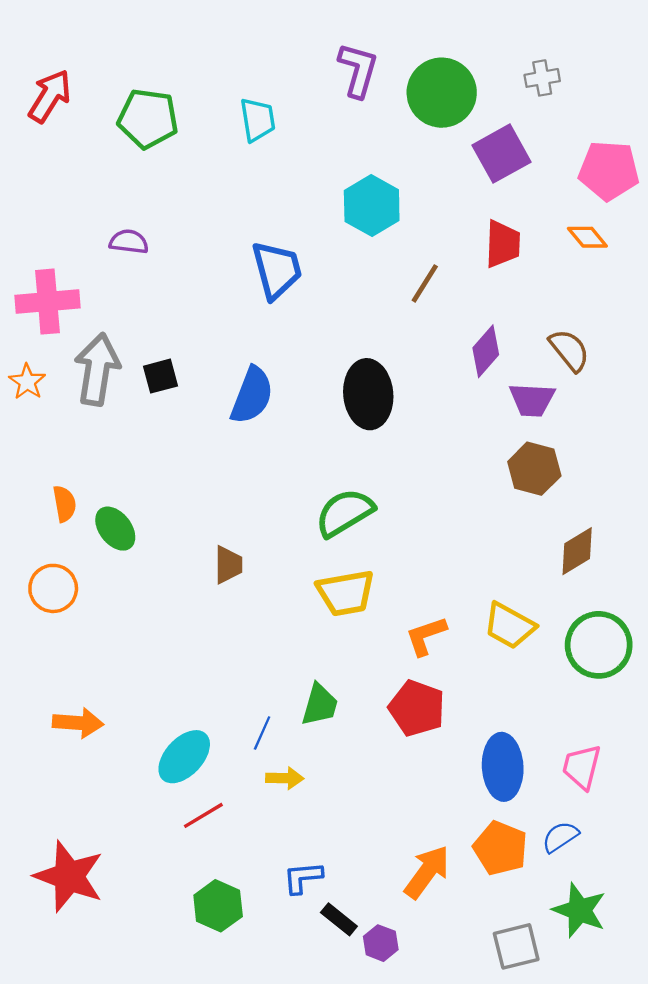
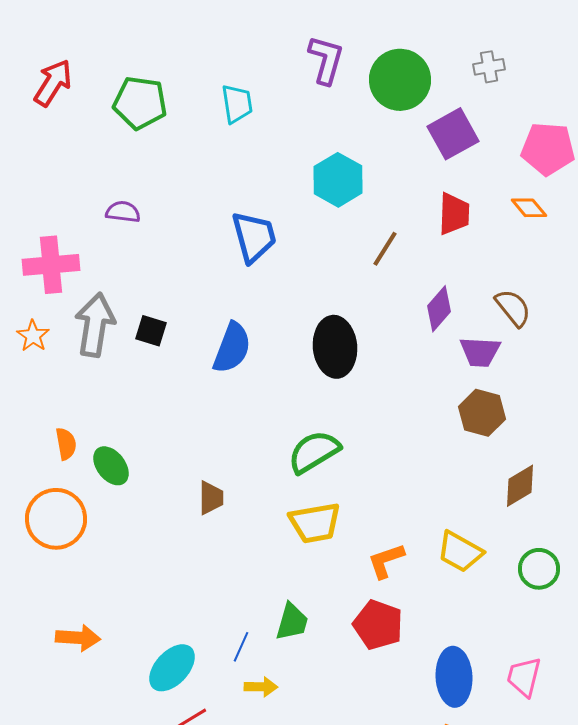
black square: (160, 376) -> (151, 331), turned 32
orange circle: (53, 588) -> (56, 519), size x1.4
green circle: (599, 645) -> (539, 569), size x0.7

